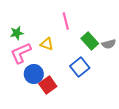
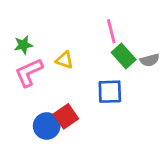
pink line: (66, 21) -> (111, 31), moved
blue square: (80, 67) -> (110, 92), turned 36
blue circle: (34, 74) -> (47, 126), moved

